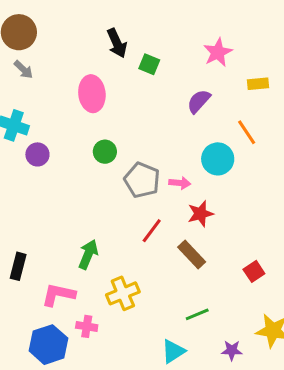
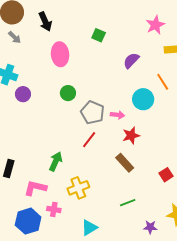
black arrow: (117, 43) -> (45, 22), moved
pink star: (218, 52) -> (155, 25), moved
red line: (152, 231) -> (89, 140), moved
cyan triangle: (173, 351) -> (89, 228), moved

